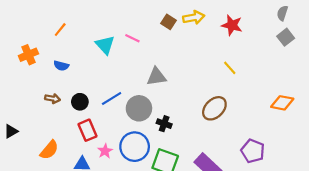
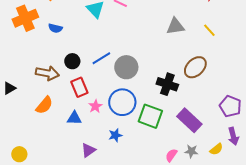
orange cross: (28, 55) -> (25, 18), size x1.4
gray triangle: (156, 77) -> (175, 26), moved
brown arrow: (53, 98) -> (47, 73), moved, size x1.6
black cross: (164, 124) -> (167, 84), moved, size x1.5

